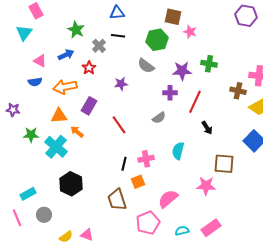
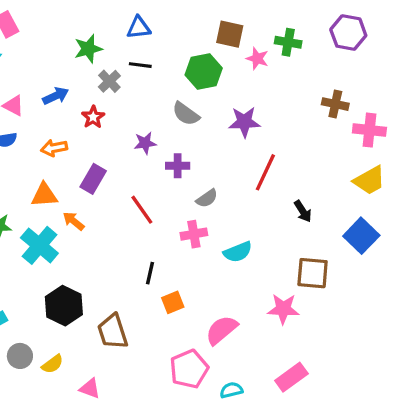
green star: (76, 30) -> (88, 49), moved, turned 30
green cross: (209, 64) -> (288, 42), moved
orange arrow: (65, 87) -> (54, 148), size x0.7
brown cross: (238, 91) -> (335, 104), moved
purple cross: (170, 93) -> (178, 166), moved
black arrow: (207, 128) -> (303, 211), moved
cyan semicircle: (178, 151) -> (238, 252), turned -126
pink cross: (146, 159) -> (194, 234), moved
brown trapezoid: (117, 200) -> (113, 332), moved
cyan semicircle: (182, 231) -> (231, 390), moved
yellow semicircle: (66, 237) -> (52, 364), moved

